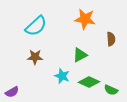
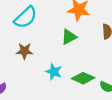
green triangle: (80, 55) -> (69, 37), moved

